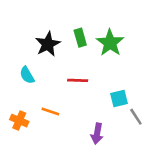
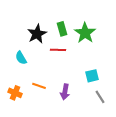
red line: (78, 80) -> (58, 50), moved
gray line: (136, 117) -> (100, 97), moved
purple arrow: (97, 134) -> (65, 92), moved

